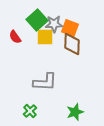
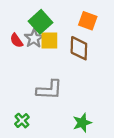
gray star: (54, 24) -> (34, 38), moved, turned -30
orange square: (70, 28) -> (88, 21), moved
green cross: (30, 111) -> (22, 121), moved

